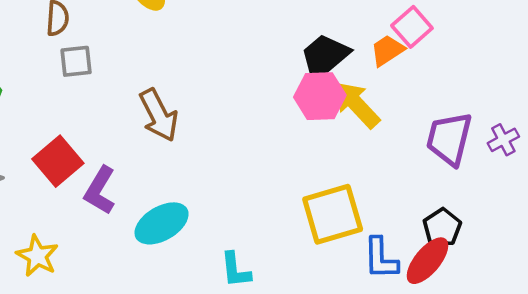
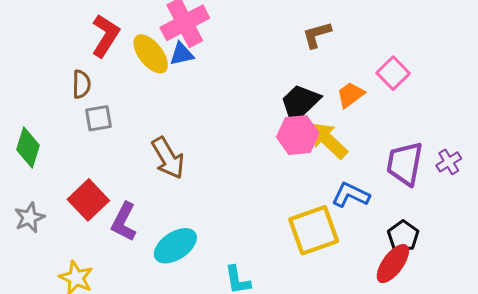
pink square: (412, 27) -> (393, 73), moved
blue L-shape: (381, 258) -> (351, 195), moved, turned 120

